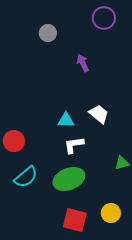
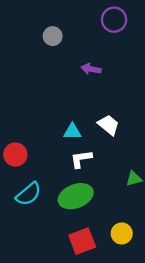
purple arrow: (83, 63) -> (91, 69), turned -54
red square: (75, 220) -> (82, 241), turned -35

